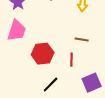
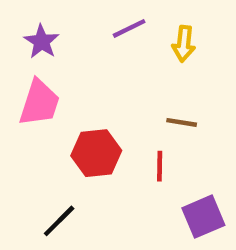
black line: (51, 85) -> (59, 221), moved

